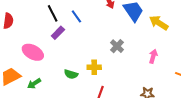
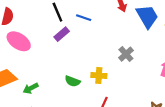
blue line: (76, 16) -> (84, 18), turned -40
pink ellipse: (33, 52) -> (19, 41), moved

